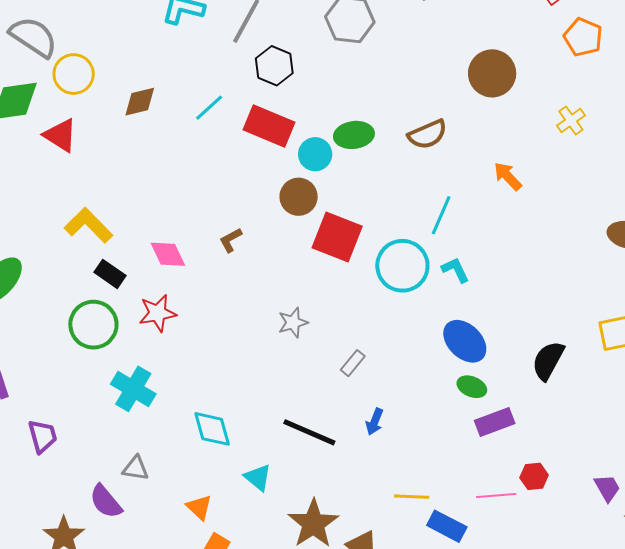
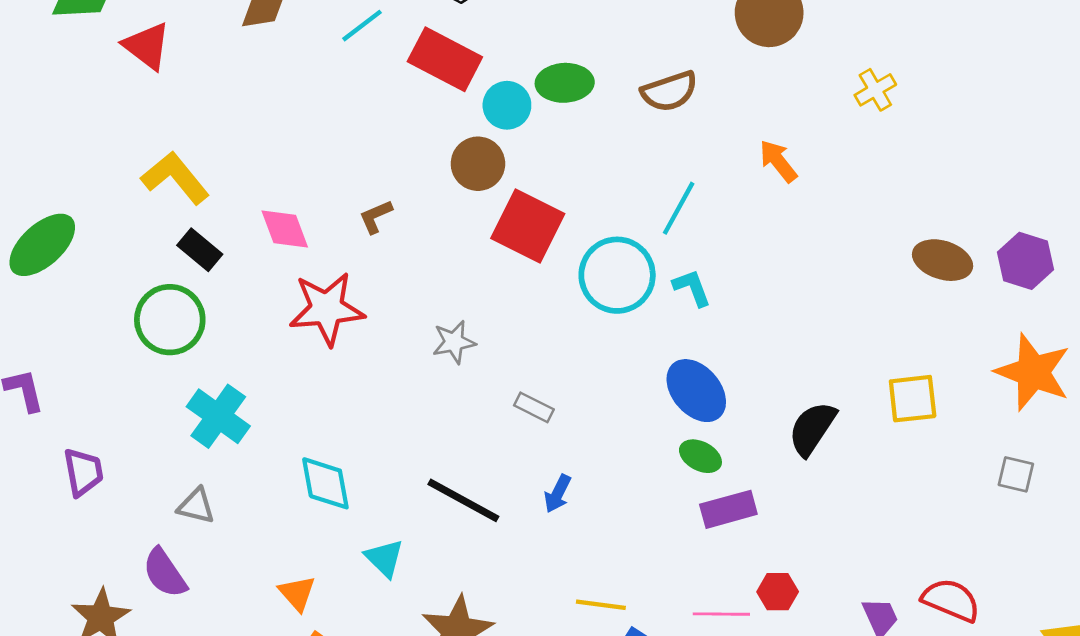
red star: (158, 313) -> (327, 309), moved, size x1.4
gray rectangle: (353, 363) -> (534, 407), turned 72
gray triangle: (136, 468) -> (196, 506), moved

